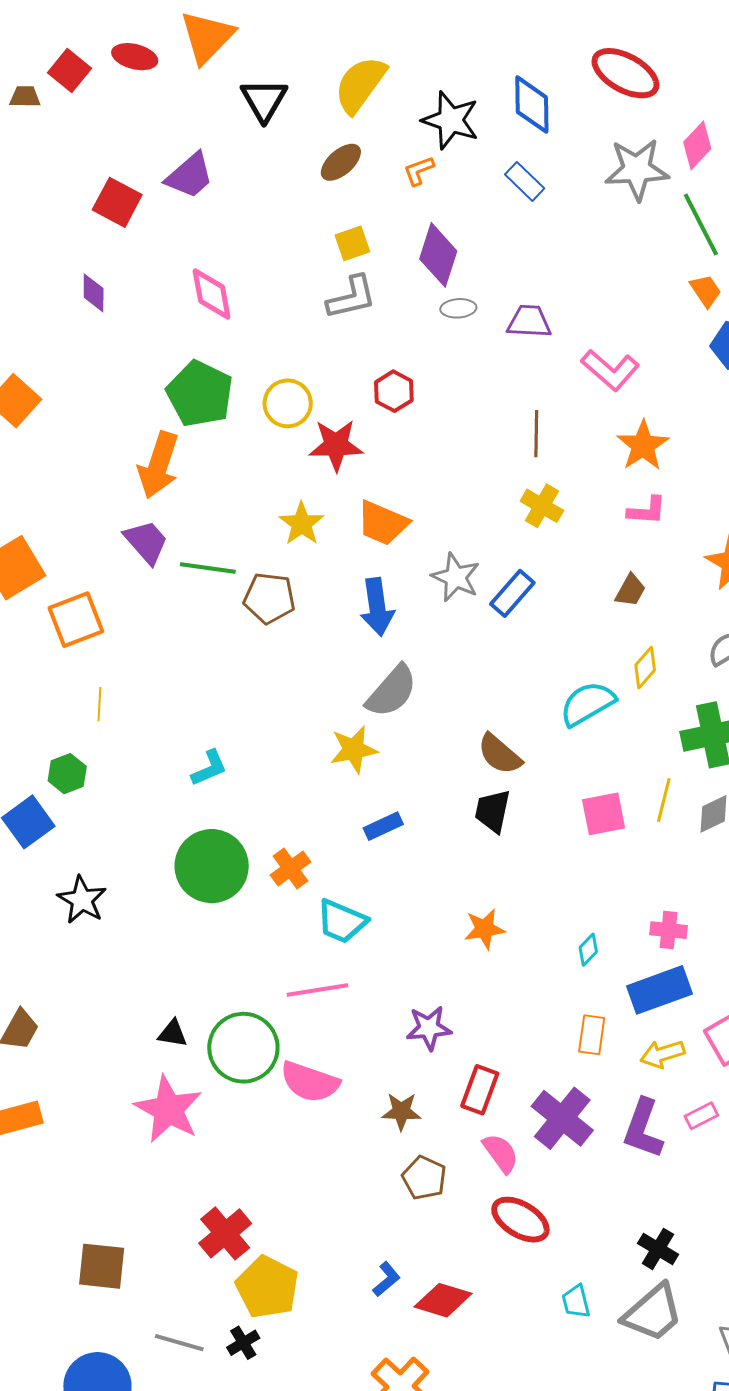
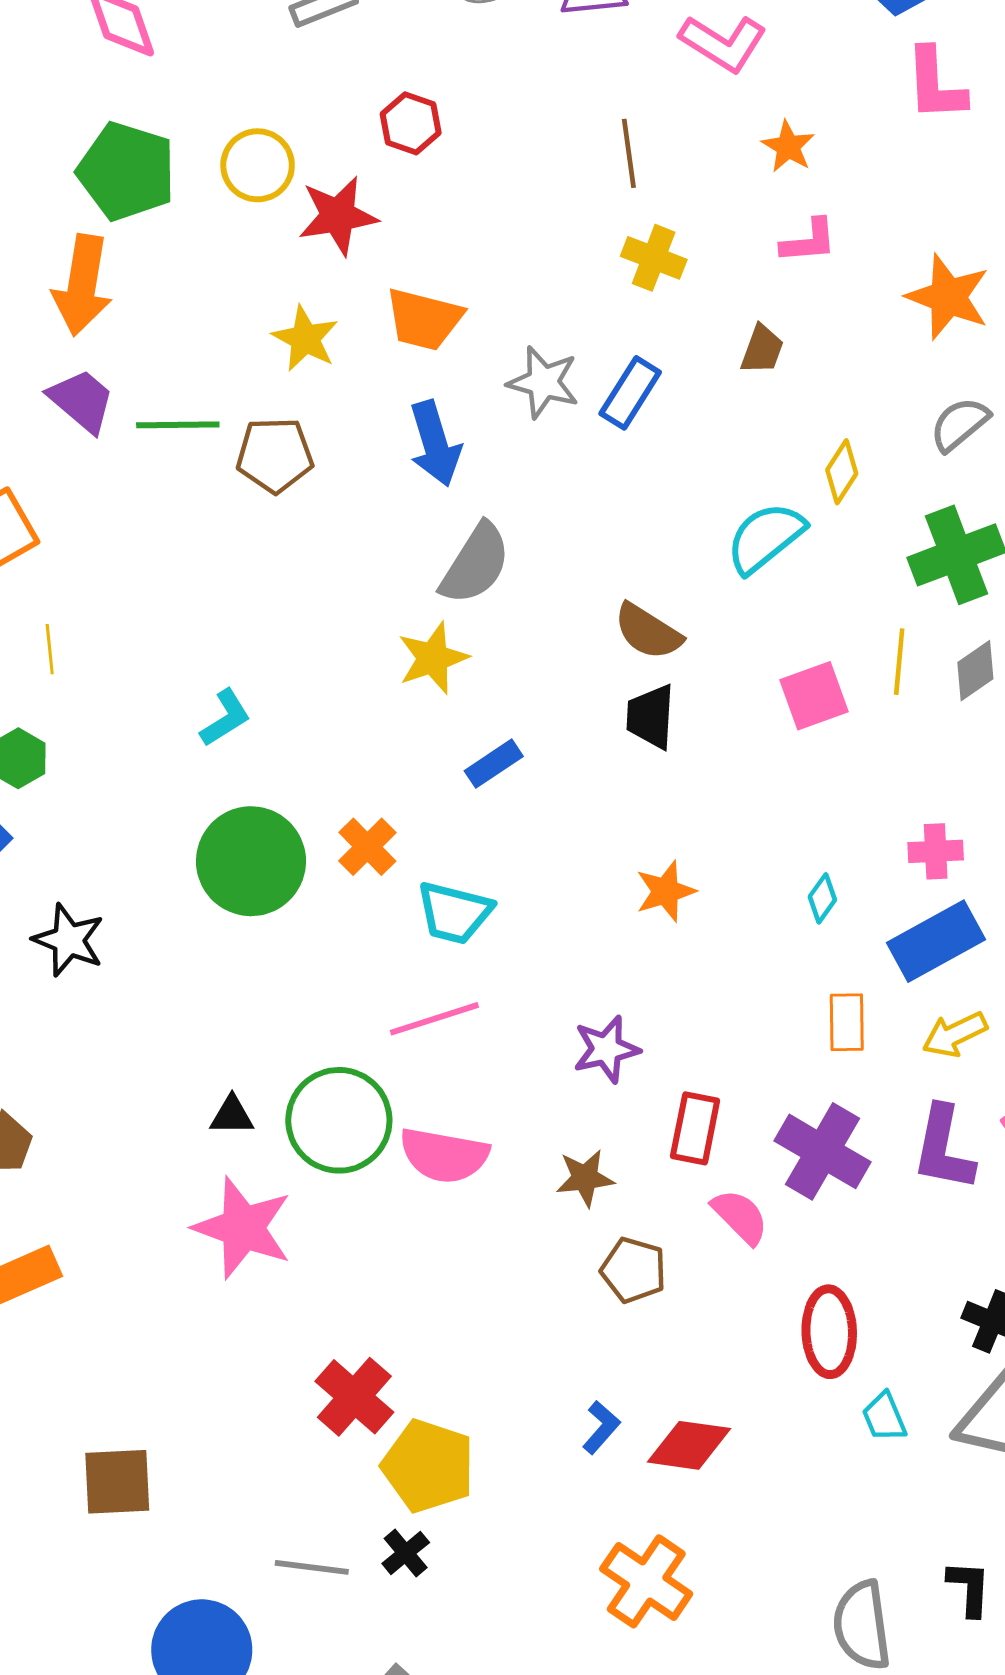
orange star: (643, 446) -> (788, 147), size x0.7
brown trapezoid: (630, 590) -> (762, 349), moved
red ellipse: (520, 1220) -> (829, 1332), moved, turned 66
brown square: (102, 1266) -> (117, 1482), moved

